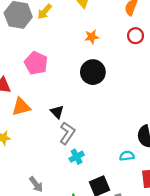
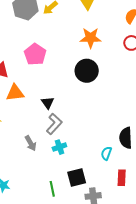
orange star: (92, 37) -> (91, 38), size x1.5
cyan semicircle: (127, 156) -> (106, 153), turned -72
gray arrow: (36, 184) -> (31, 143), moved

